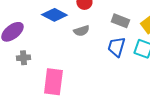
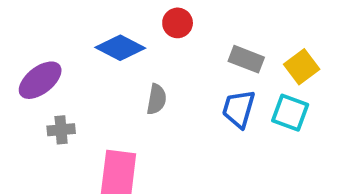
gray semicircle: (81, 31) -> (157, 99), moved, turned -63

